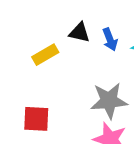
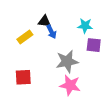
blue arrow: (110, 39) -> (51, 32), moved

